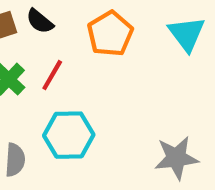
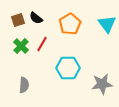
cyan hexagon: (69, 135) -> (68, 68), moved

